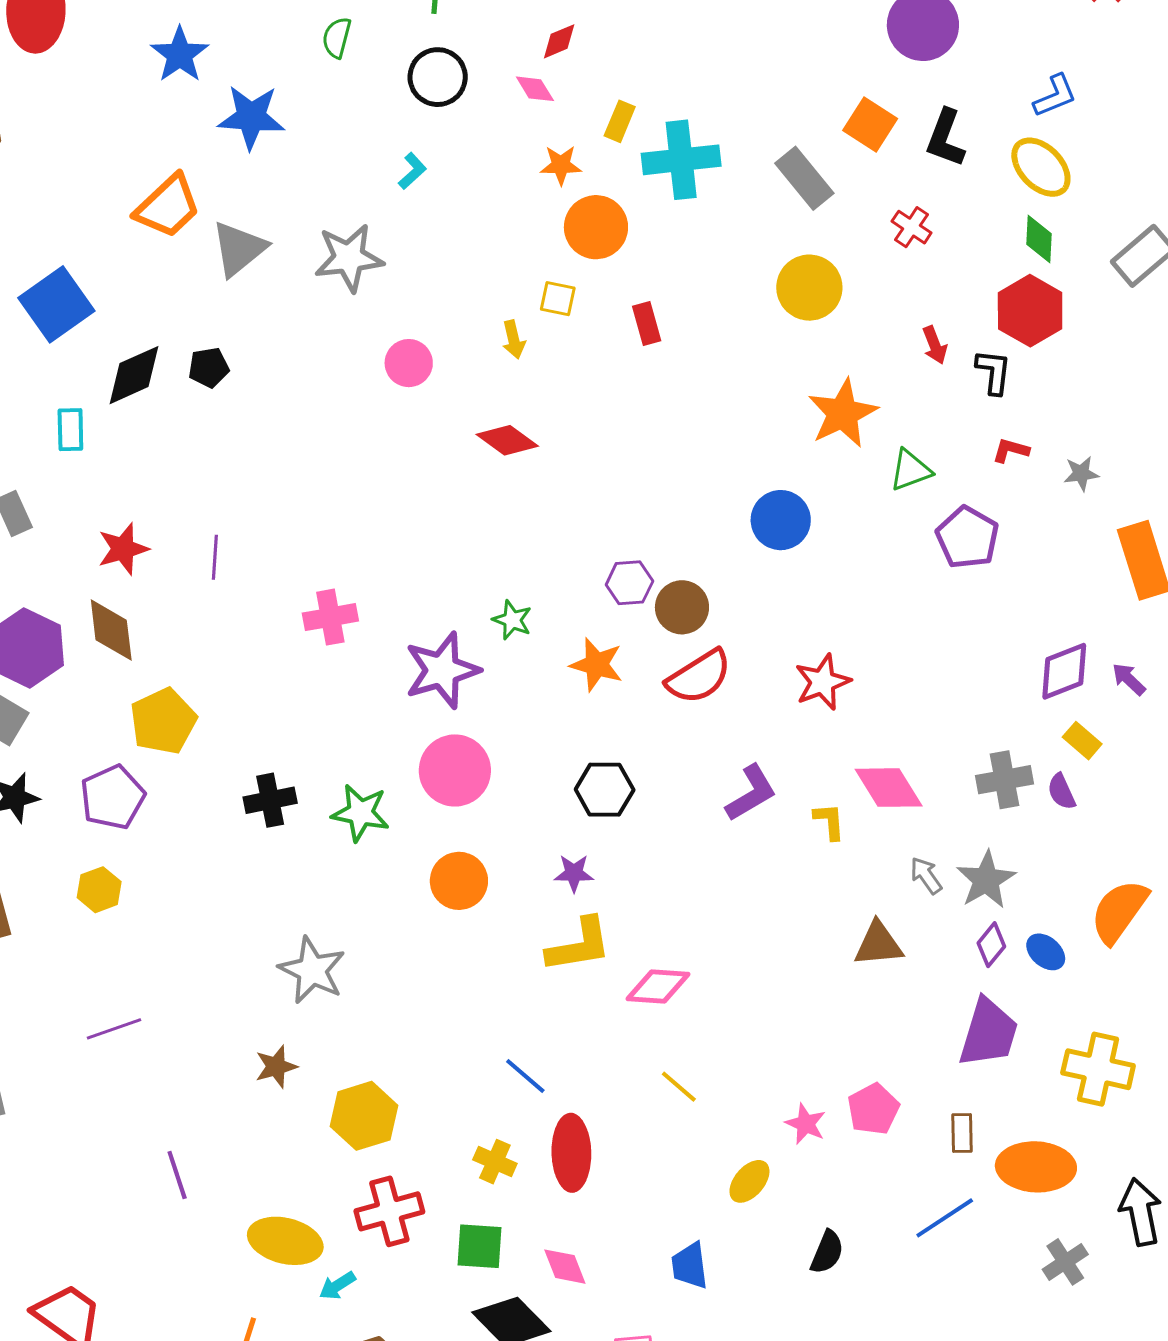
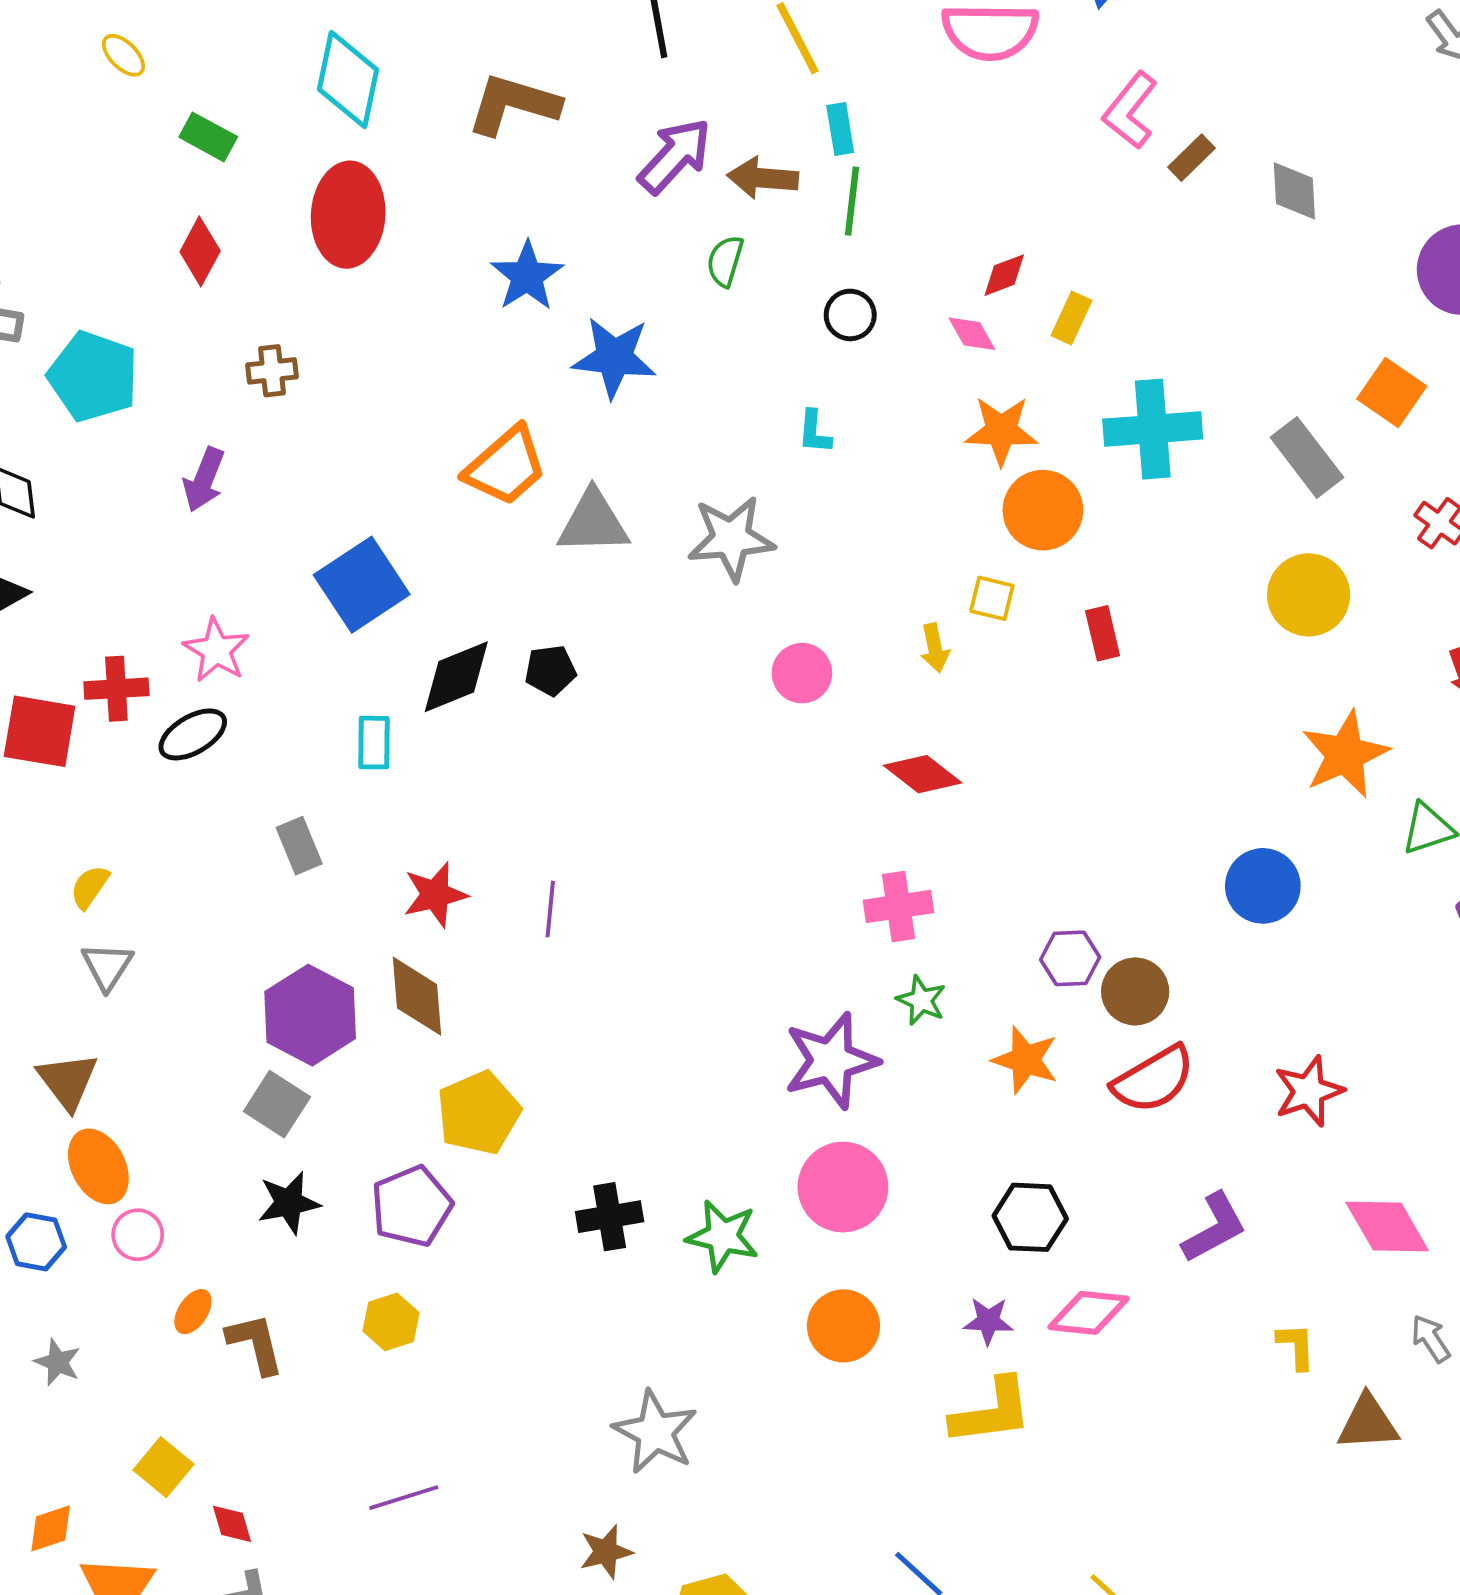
black circle: (438, 77) -> (850, 315), size x0.7
yellow rectangle: (620, 121) -> (1071, 318), moved
orange star: (561, 165) -> (1001, 431), size x1.4
cyan L-shape: (412, 171) -> (815, 432), turned 135
gray triangle: (239, 249) -> (593, 522), turned 36
pink cross: (330, 617) -> (899, 906), moved
yellow L-shape: (829, 821) -> (1296, 1346), moved
pink diamond: (658, 986) -> (1088, 1313), moved

